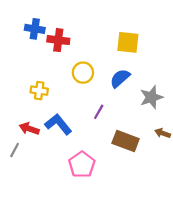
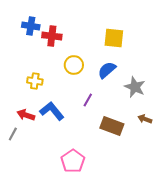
gray star: (151, 97) -> (135, 87), turned -30
pink pentagon: (82, 165) -> (73, 161), moved

